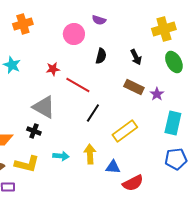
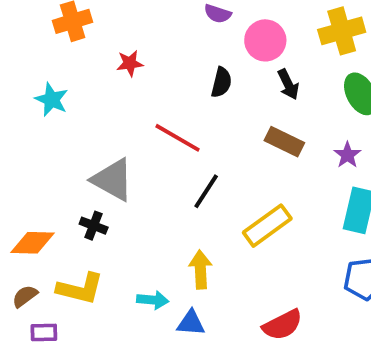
pink circle: (74, 34) -> (265, 40), moved
red star: (53, 69) -> (130, 63), moved
purple star: (157, 94) -> (347, 155), moved
cyan arrow: (61, 156) -> (153, 300), moved
blue triangle: (113, 167) -> (191, 323), moved

